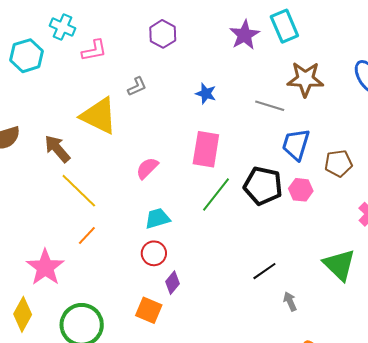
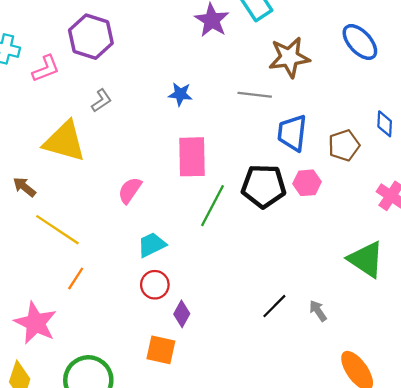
purple hexagon: (163, 34) -> (91, 37), moved, size x1.4
brown arrow: (57, 149) -> (24, 187), size x0.7
black line: (264, 271) -> (274, 306), moved

